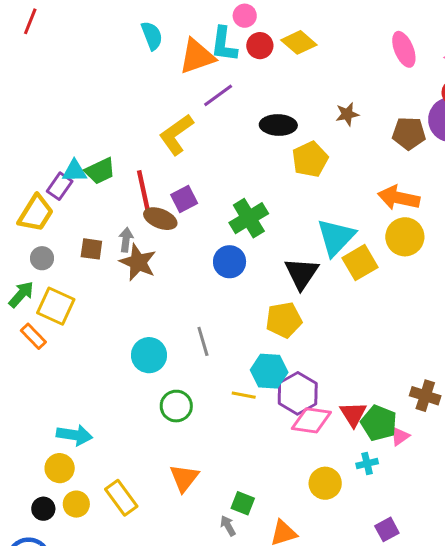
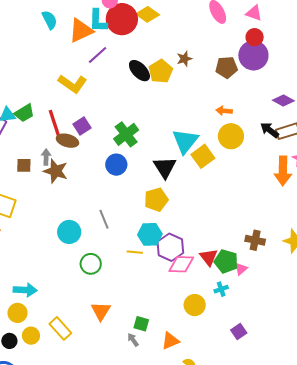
red circle: (260, 46) -> (122, 19), size x1.8
black ellipse: (278, 125) -> (139, 71), turned 50
yellow L-shape: (176, 135) -> (72, 84), turned -104
yellow pentagon: (310, 159) -> (161, 71), moved
orange arrow: (399, 198) -> (224, 111), size x0.6

